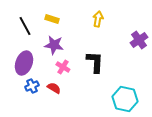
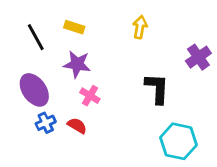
black L-shape: (95, 62) -> (157, 88), moved
purple ellipse: (24, 63) -> (34, 90), turned -55

